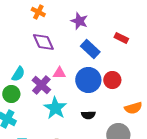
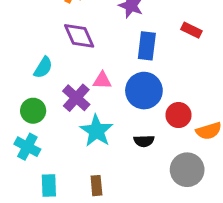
blue rectangle: (90, 49) -> (147, 46), turned 54
cyan semicircle: (18, 74) -> (43, 68), moved
red circle: (112, 80) -> (178, 115), moved

